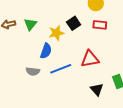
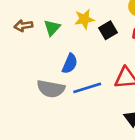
yellow star: (56, 33) -> (84, 19), moved
gray semicircle: (33, 71) -> (51, 89), size x1.5

